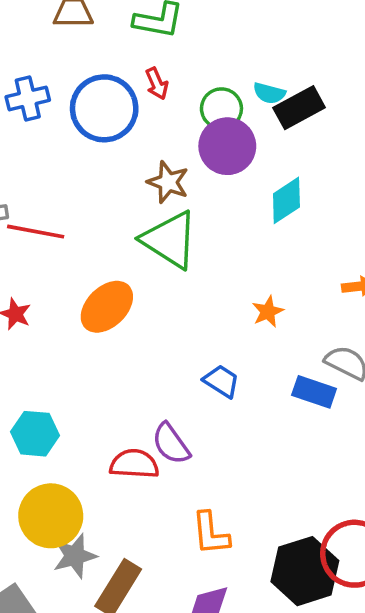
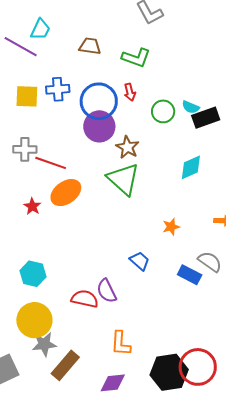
purple circle: (227, 146) -> (99, 126), moved
orange ellipse: (107, 307) -> (66, 193), moved

